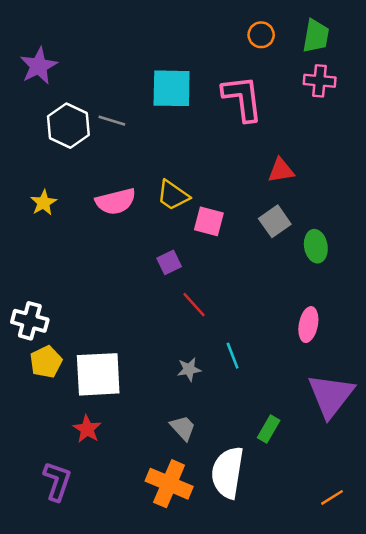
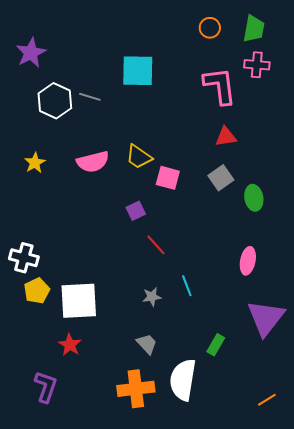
pink L-shape: (242, 98) -> (220, 86), moved
orange cross: (169, 484) -> (136, 389), turned -30

